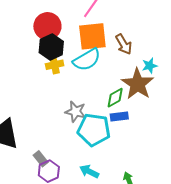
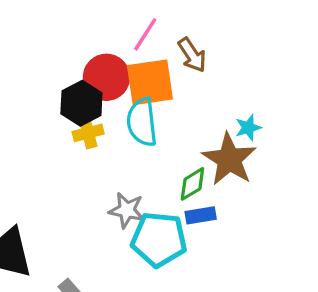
red circle: (47, 26) -> (106, 77), moved
brown arrow: (124, 44) -> (192, 55), moved
cyan semicircle: (87, 60) -> (142, 122), turned 116

